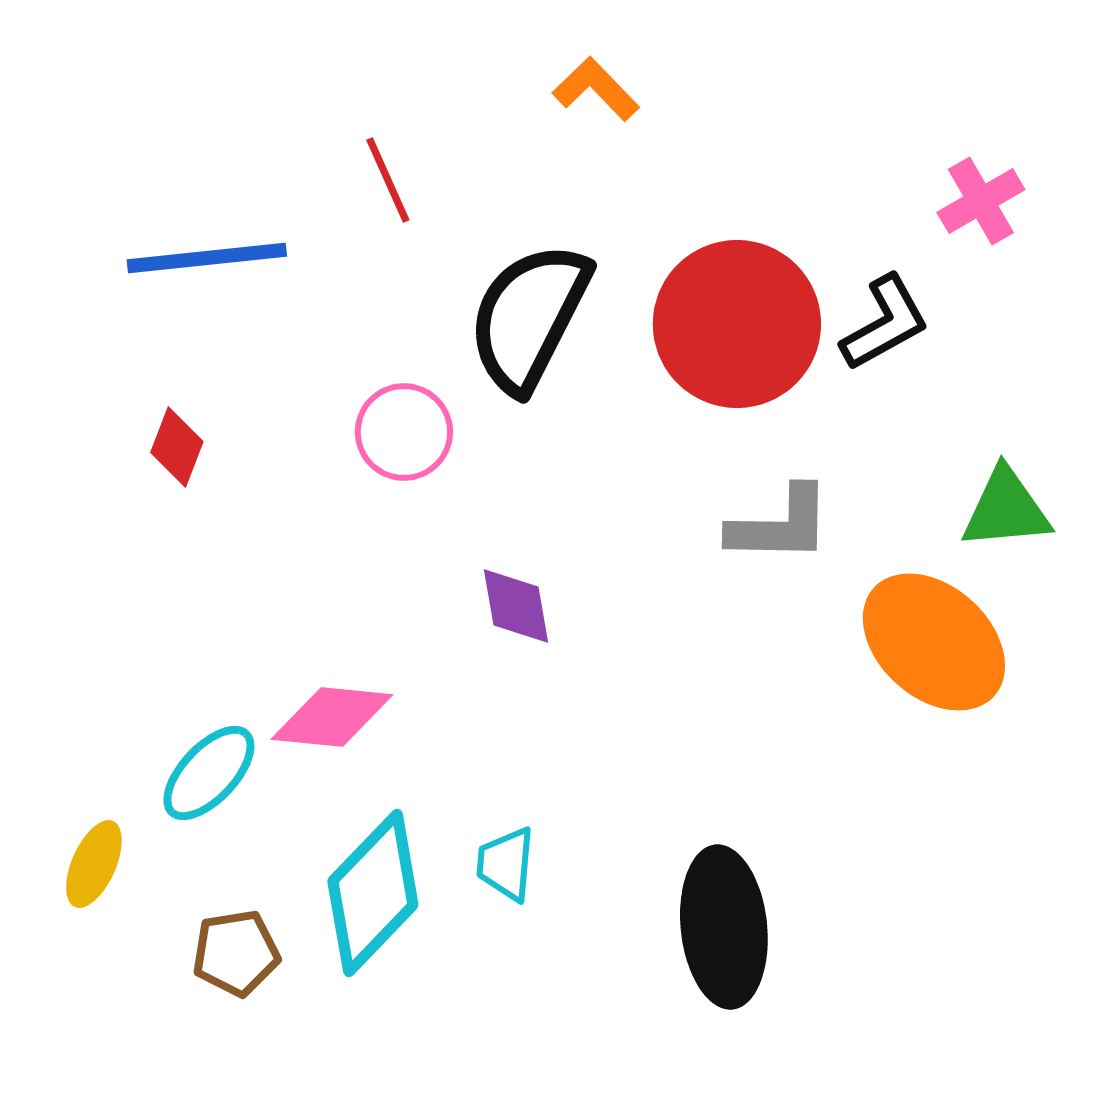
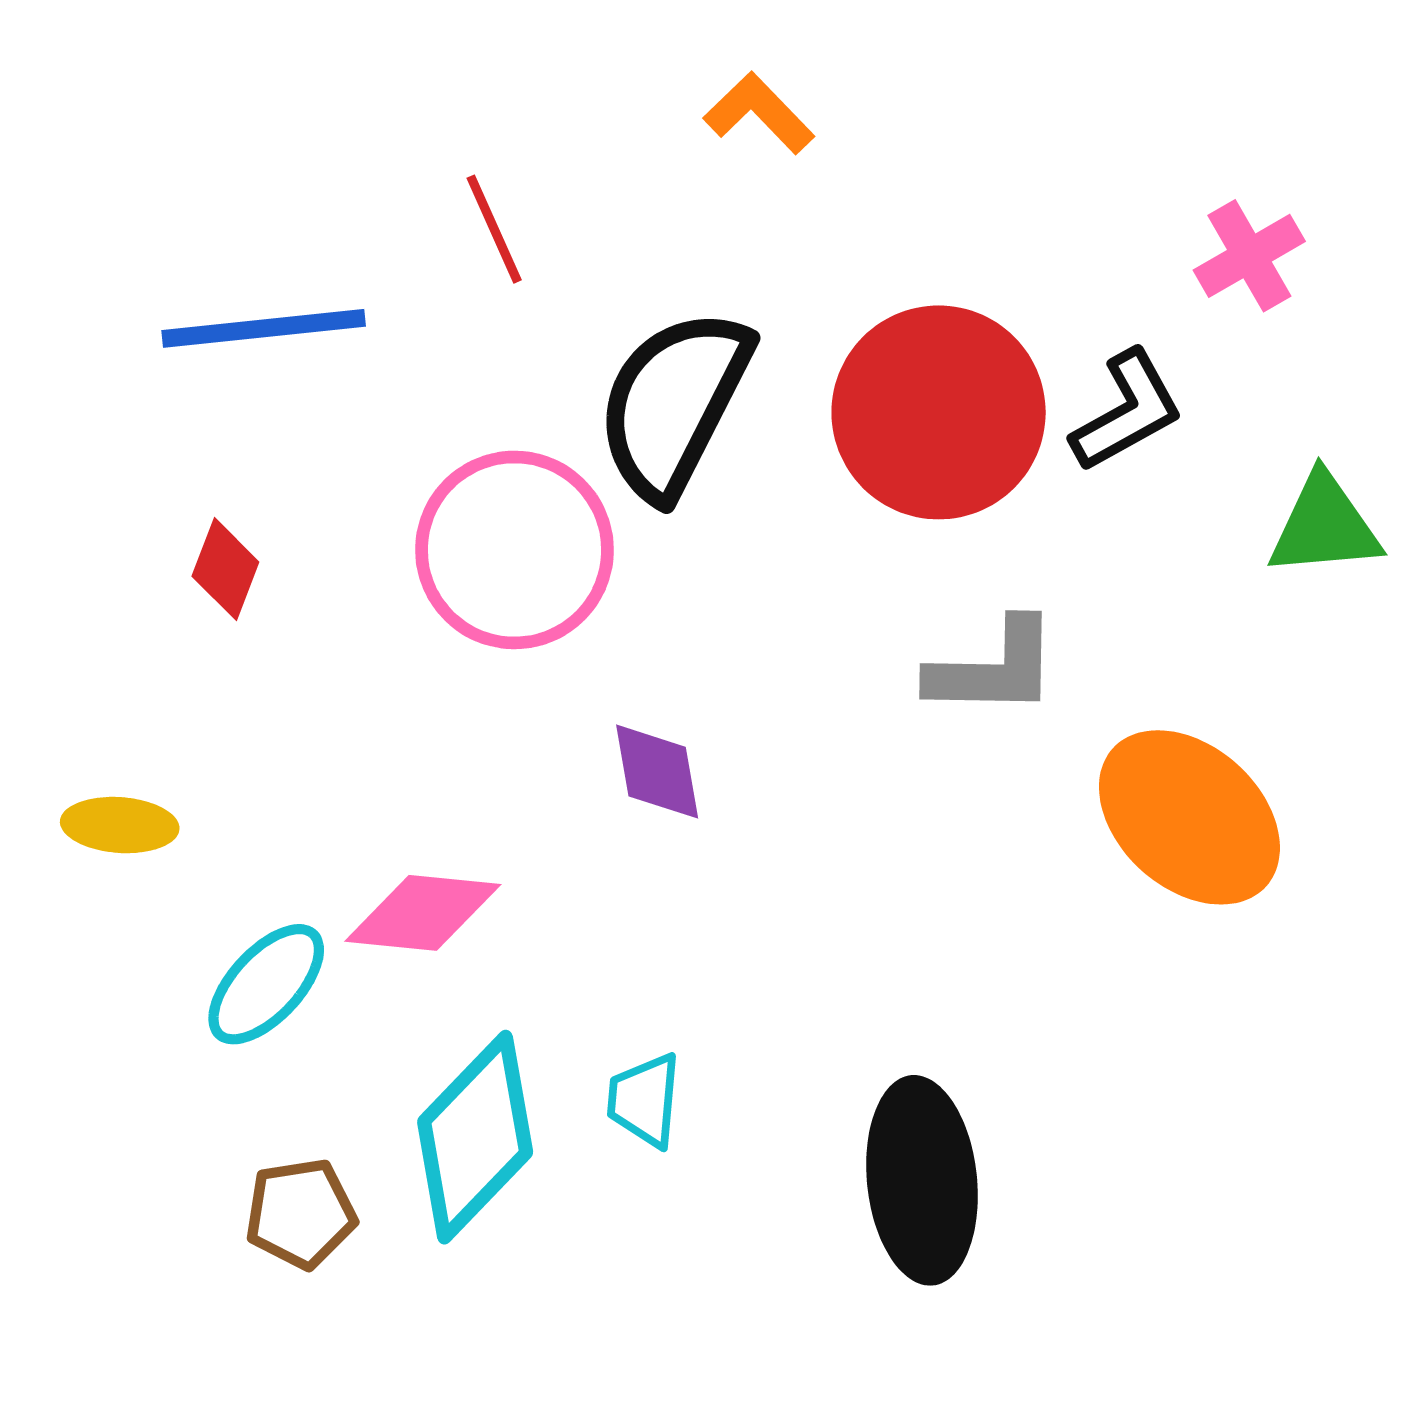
pink circle: (404, 432) -> (514, 550), size x1.6
green triangle: (1006, 509) -> (1324, 526), moved
yellow ellipse: (94, 864) -> (120, 825), moved, turned 70

